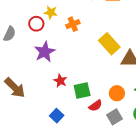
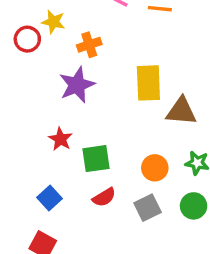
yellow rectangle: (109, 44) -> (148, 83), turned 35
purple star: (45, 52) -> (77, 85), moved
red semicircle: (96, 106) -> (104, 197), moved

